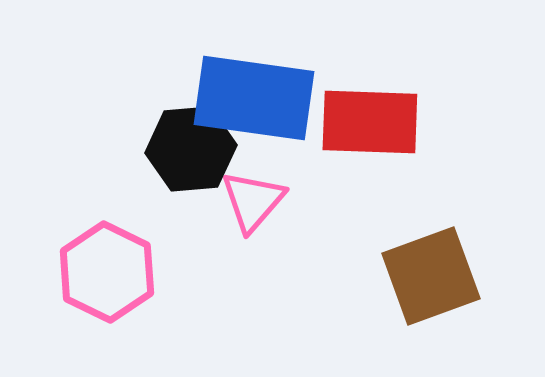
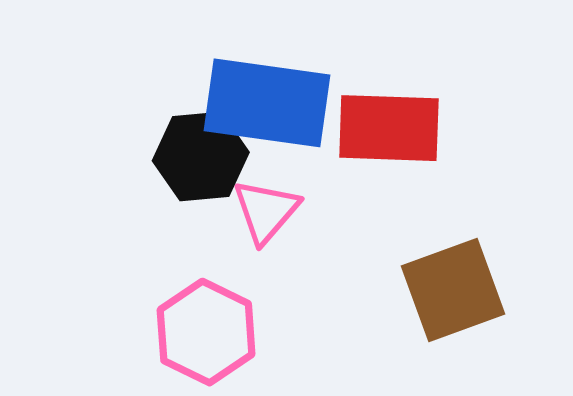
pink hexagon: (107, 272) -> (206, 332), moved

